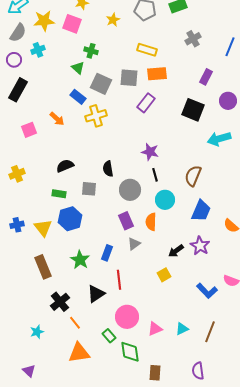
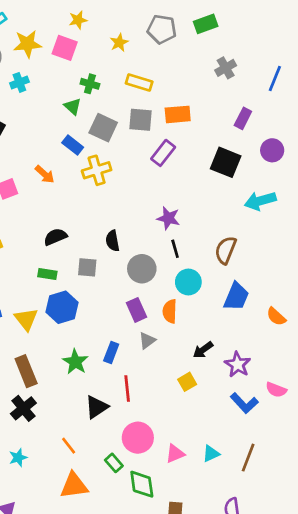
yellow rectangle: (147, 50) -> (139, 82), moved
purple star: (200, 246) -> (238, 364), moved
black cross: (60, 302) -> (23, 408), moved

